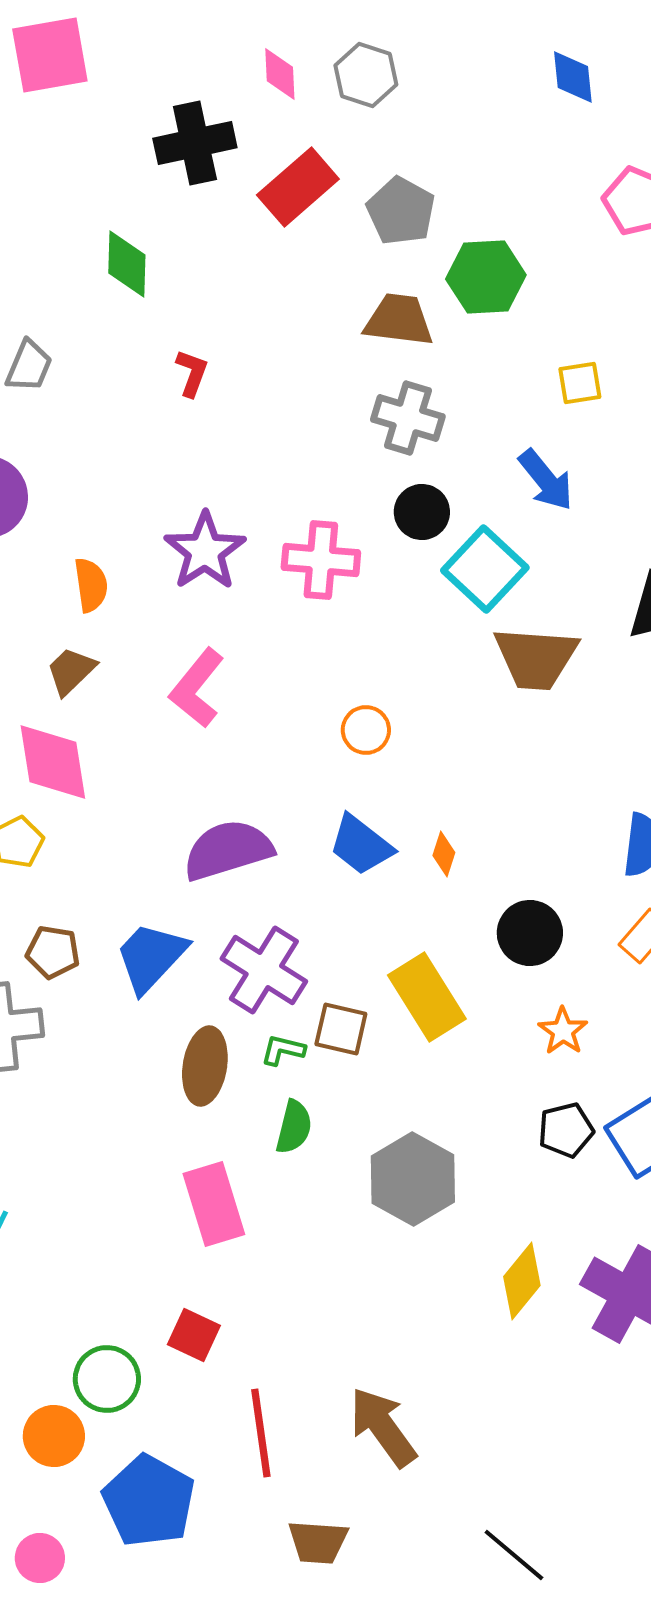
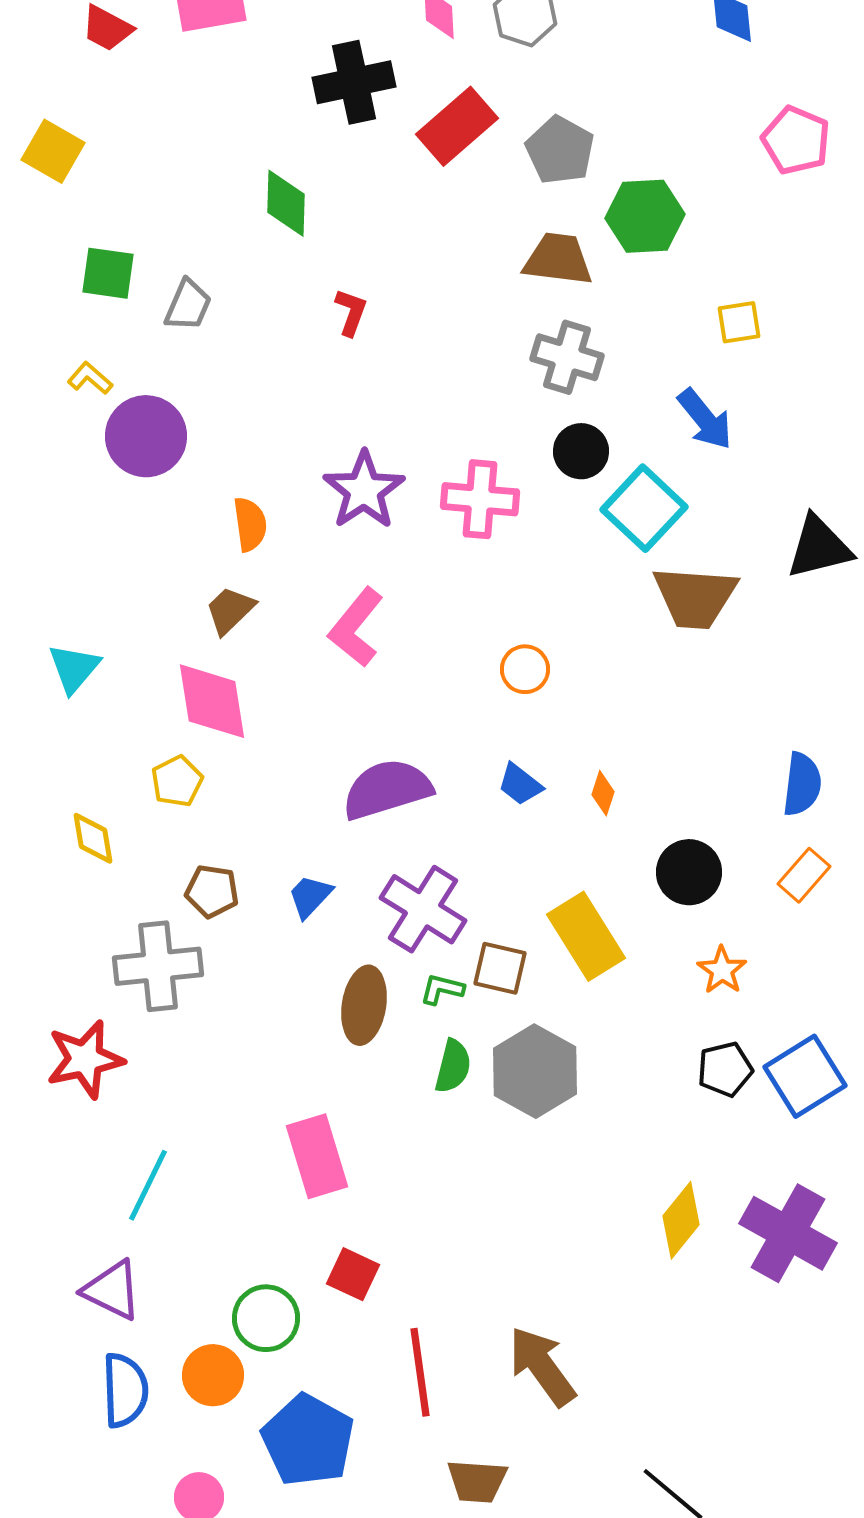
blue trapezoid: (361, 845) -> (520, 784), size x0.7
blue trapezoid: (151, 957) -> (310, 896), size x0.6
gray hexagon: (413, 1179) -> (535, 1071), moved
pink rectangle: (214, 1204) -> (317, 1156), moved

